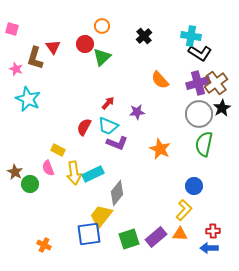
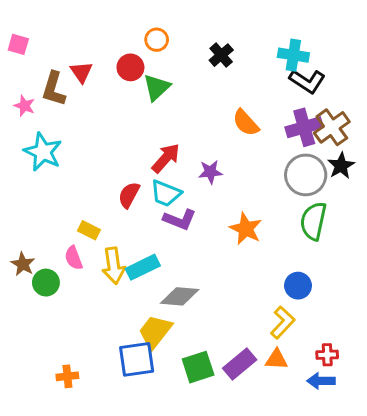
red arrow: (108, 103) -> (166, 158), size x1.5
gray diamond: (117, 193) -> (180, 296), turned 55
orange cross: (44, 245) -> (67, 376), turned -32

